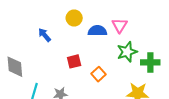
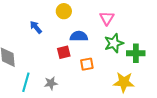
blue semicircle: (97, 31) -> (79, 36), moved
orange square: (98, 74) -> (87, 64), turned 32

